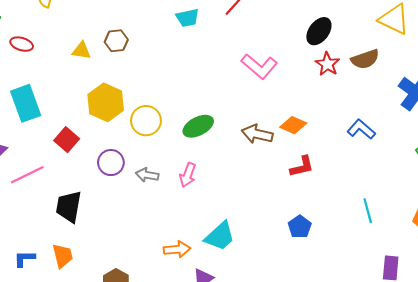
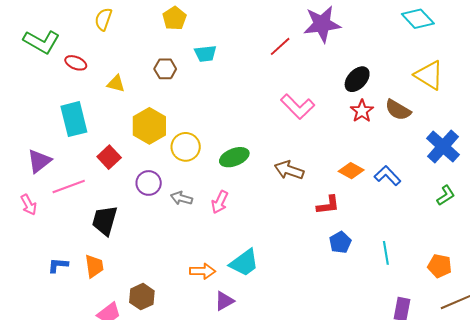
cyan trapezoid: (187, 18) -> (205, 54), moved
yellow triangle: (81, 51) -> (116, 84), moved
brown semicircle: (365, 59) -> (398, 110), turned 44
orange diamond: (293, 125) -> (351, 171), moved
blue pentagon: (300, 227) -> (340, 242), moved

